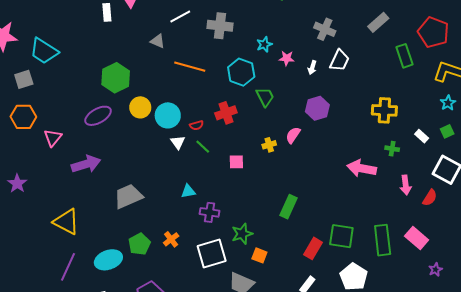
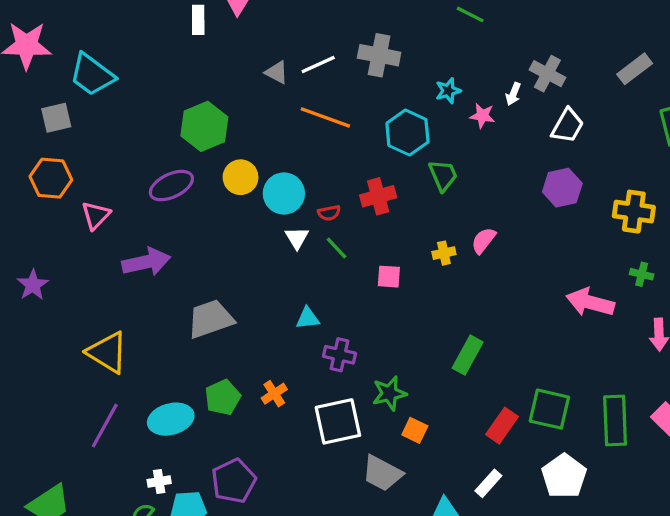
white line: (180, 17) -> (318, 65), moved
white arrow: (312, 68) -> (513, 94), moved
purple hexagon: (317, 108) -> (562, 188), moved

